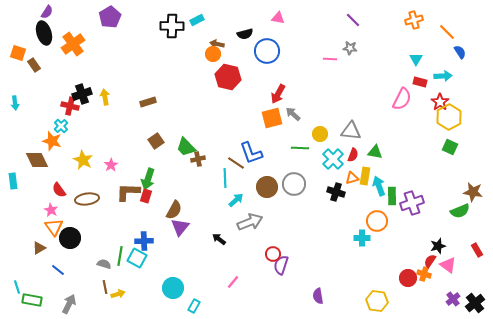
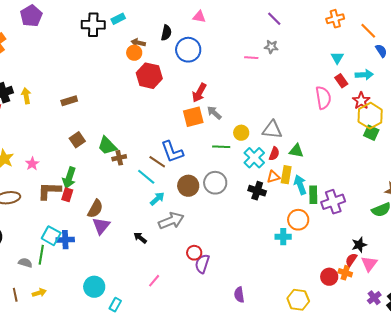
black semicircle: (245, 34) -> (166, 33), turned -63
red rectangle: (420, 82) -> (341, 81), turned 40
pink semicircle: (402, 99) -> (323, 98), turned -35
green square: (450, 147) -> (371, 133), moved
cyan line: (225, 178) -> (146, 177), turned -48
cyan square: (137, 258) -> (51, 236), moved
pink triangle: (448, 265) -> (369, 264), turned 30
brown line: (105, 287) -> (15, 295), moved

